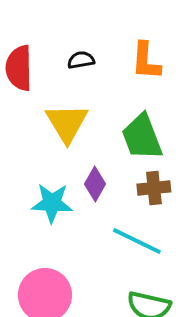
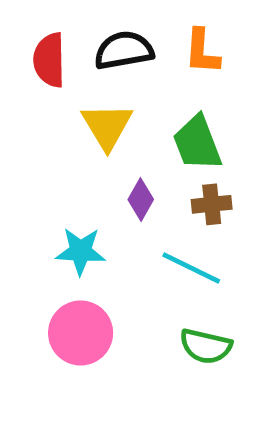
black semicircle: (81, 60) -> (124, 50), size x1.8
cyan star: (52, 203) -> (81, 251), moved

